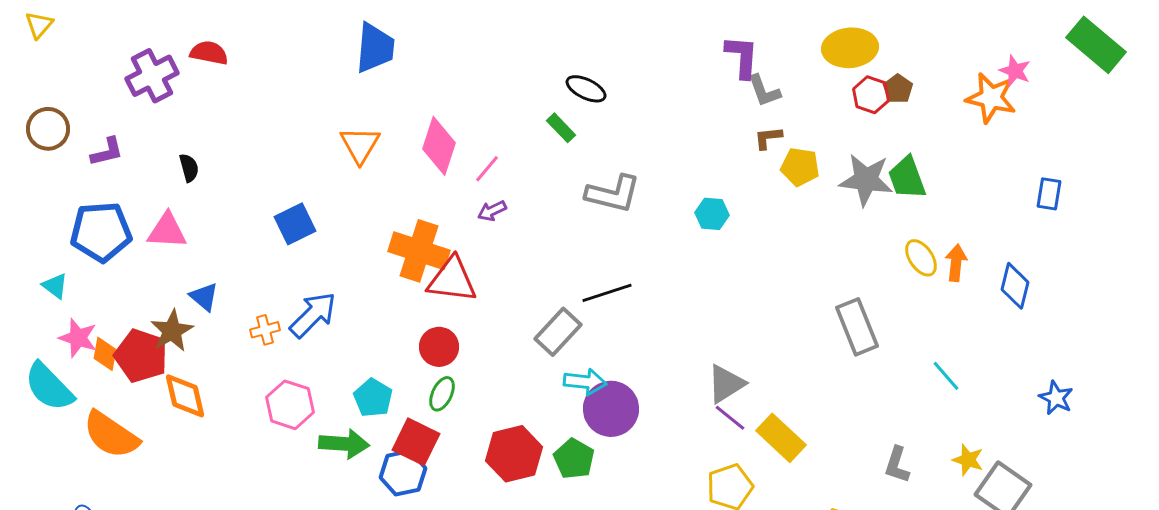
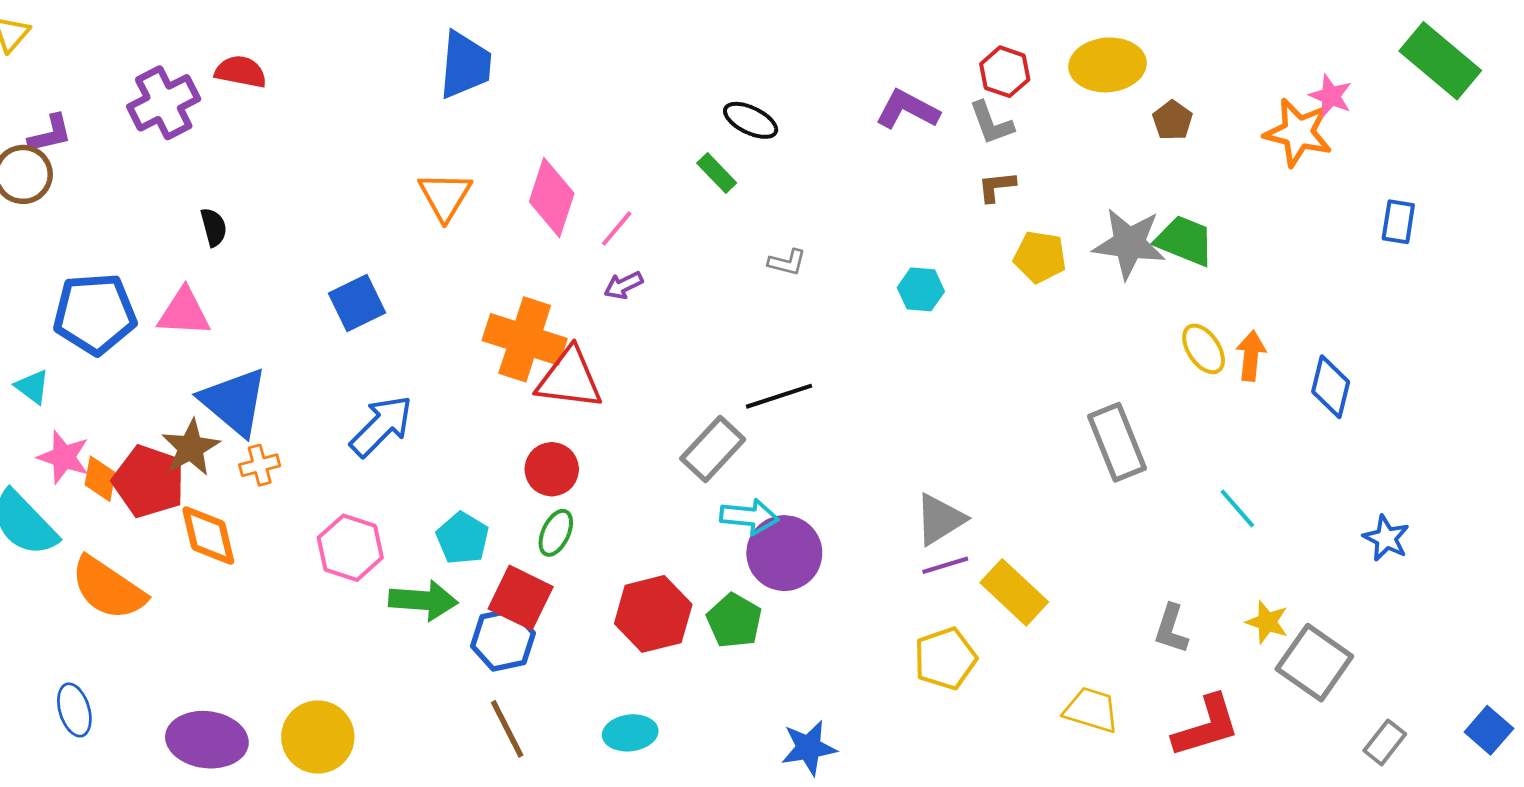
purple L-shape: (742, 57) -> (907, 110), moved, turned -66
red hexagon: (871, 95) -> (1005, 72), moved
purple L-shape: (107, 152) -> (50, 134), moved
yellow pentagon: (800, 167) -> (1040, 257), moved
green trapezoid: (907, 178) -> (1185, 241), turned 132
gray L-shape: (613, 194) -> (787, 262), size x0.5
blue rectangle: (1049, 194) -> (1398, 222), moved
blue triangle: (204, 297) -> (234, 402), size x1.8
orange cross: (265, 330) -> (260, 465), moved
purple line: (730, 418) -> (945, 565), turned -56

